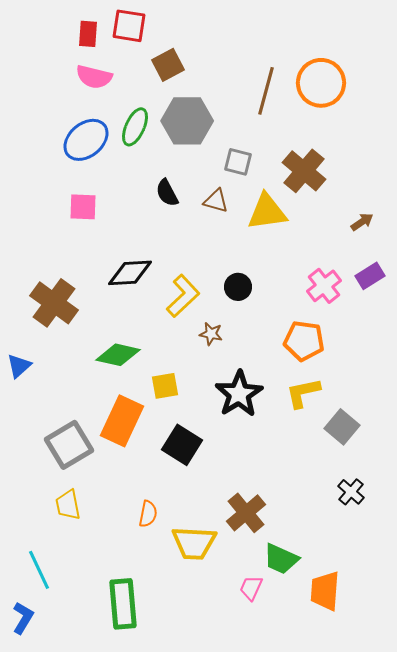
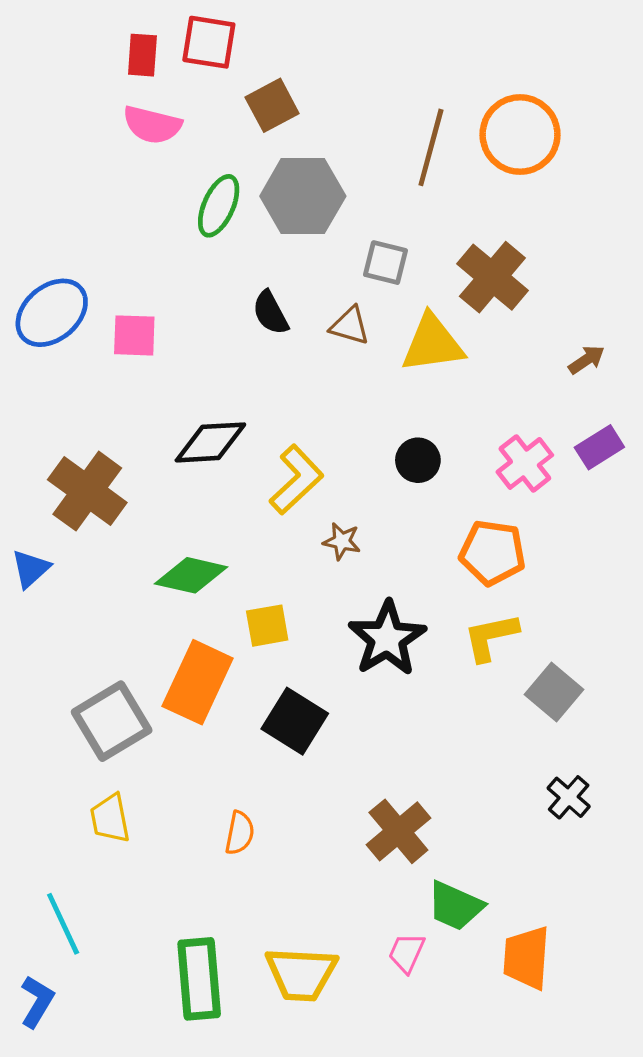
blue ellipse: (86, 140) -> (52, 313), moved
black circle: (238, 287) -> (418, 460), moved
blue triangle: (19, 366) -> (31, 569), moved
yellow trapezoid: (194, 543) -> (301, 974), moved

